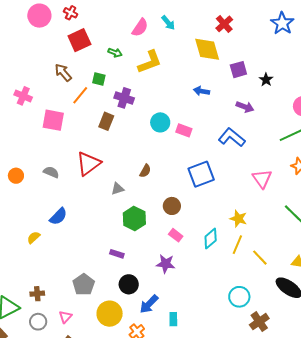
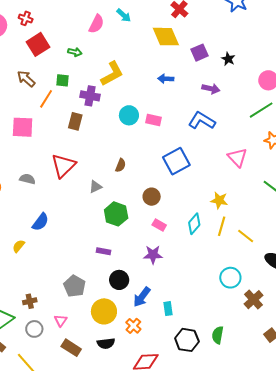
yellow L-shape: (150, 62) -> (112, 74), moved

